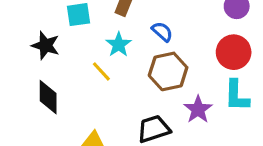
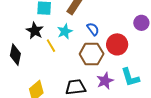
black star: (46, 45) -> (35, 31), moved
red circle: (234, 52) -> (117, 44), moved
cyan L-shape: (237, 96) -> (130, 77), turned -30

